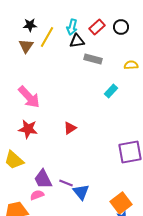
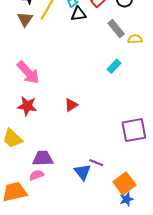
gray rectangle: (93, 59) -> (116, 29), moved, turned 36
purple trapezoid: (43, 179) -> (43, 158), turned 115
purple line: (66, 183) -> (96, 163), moved

